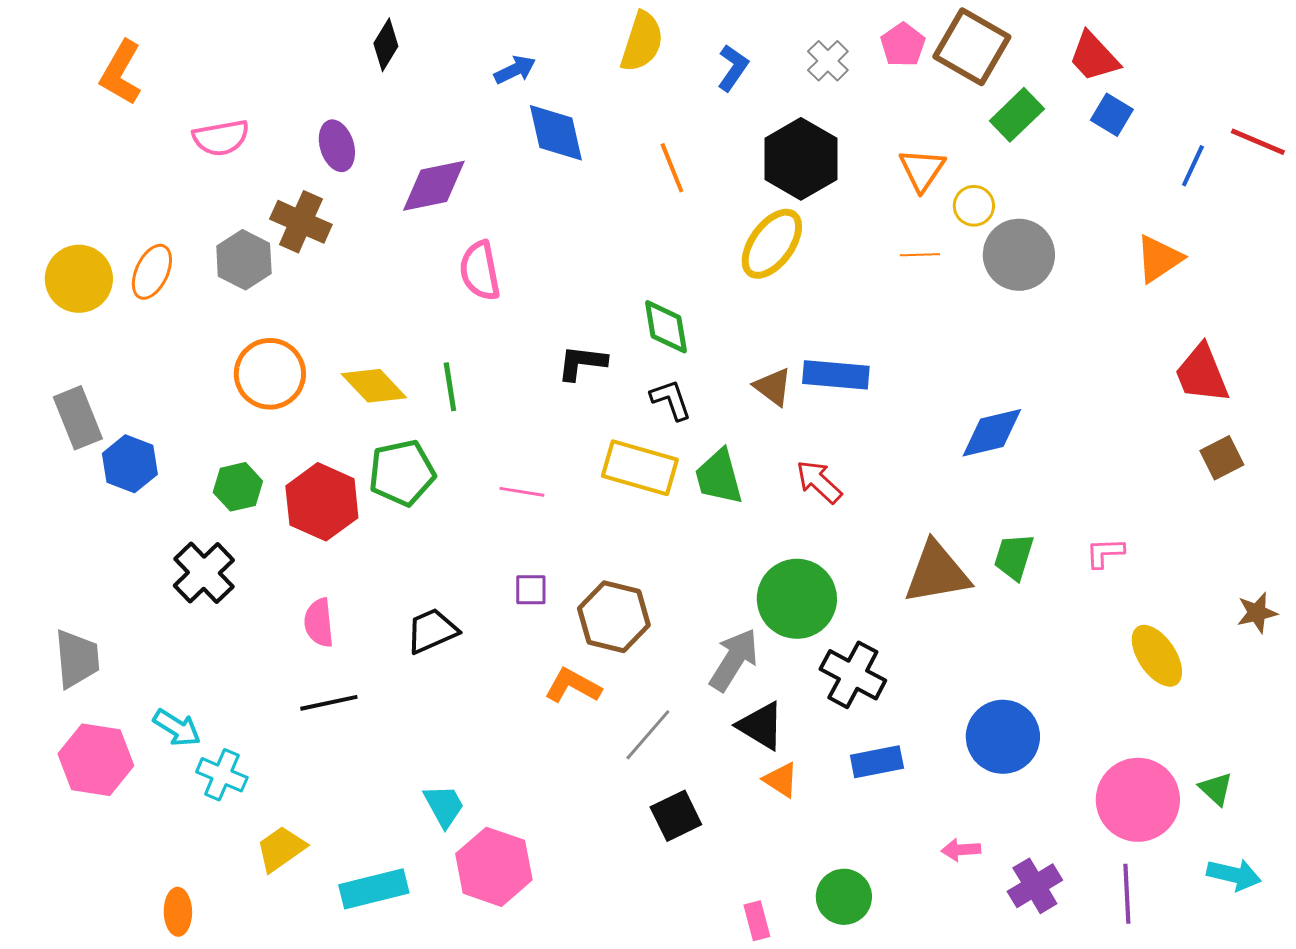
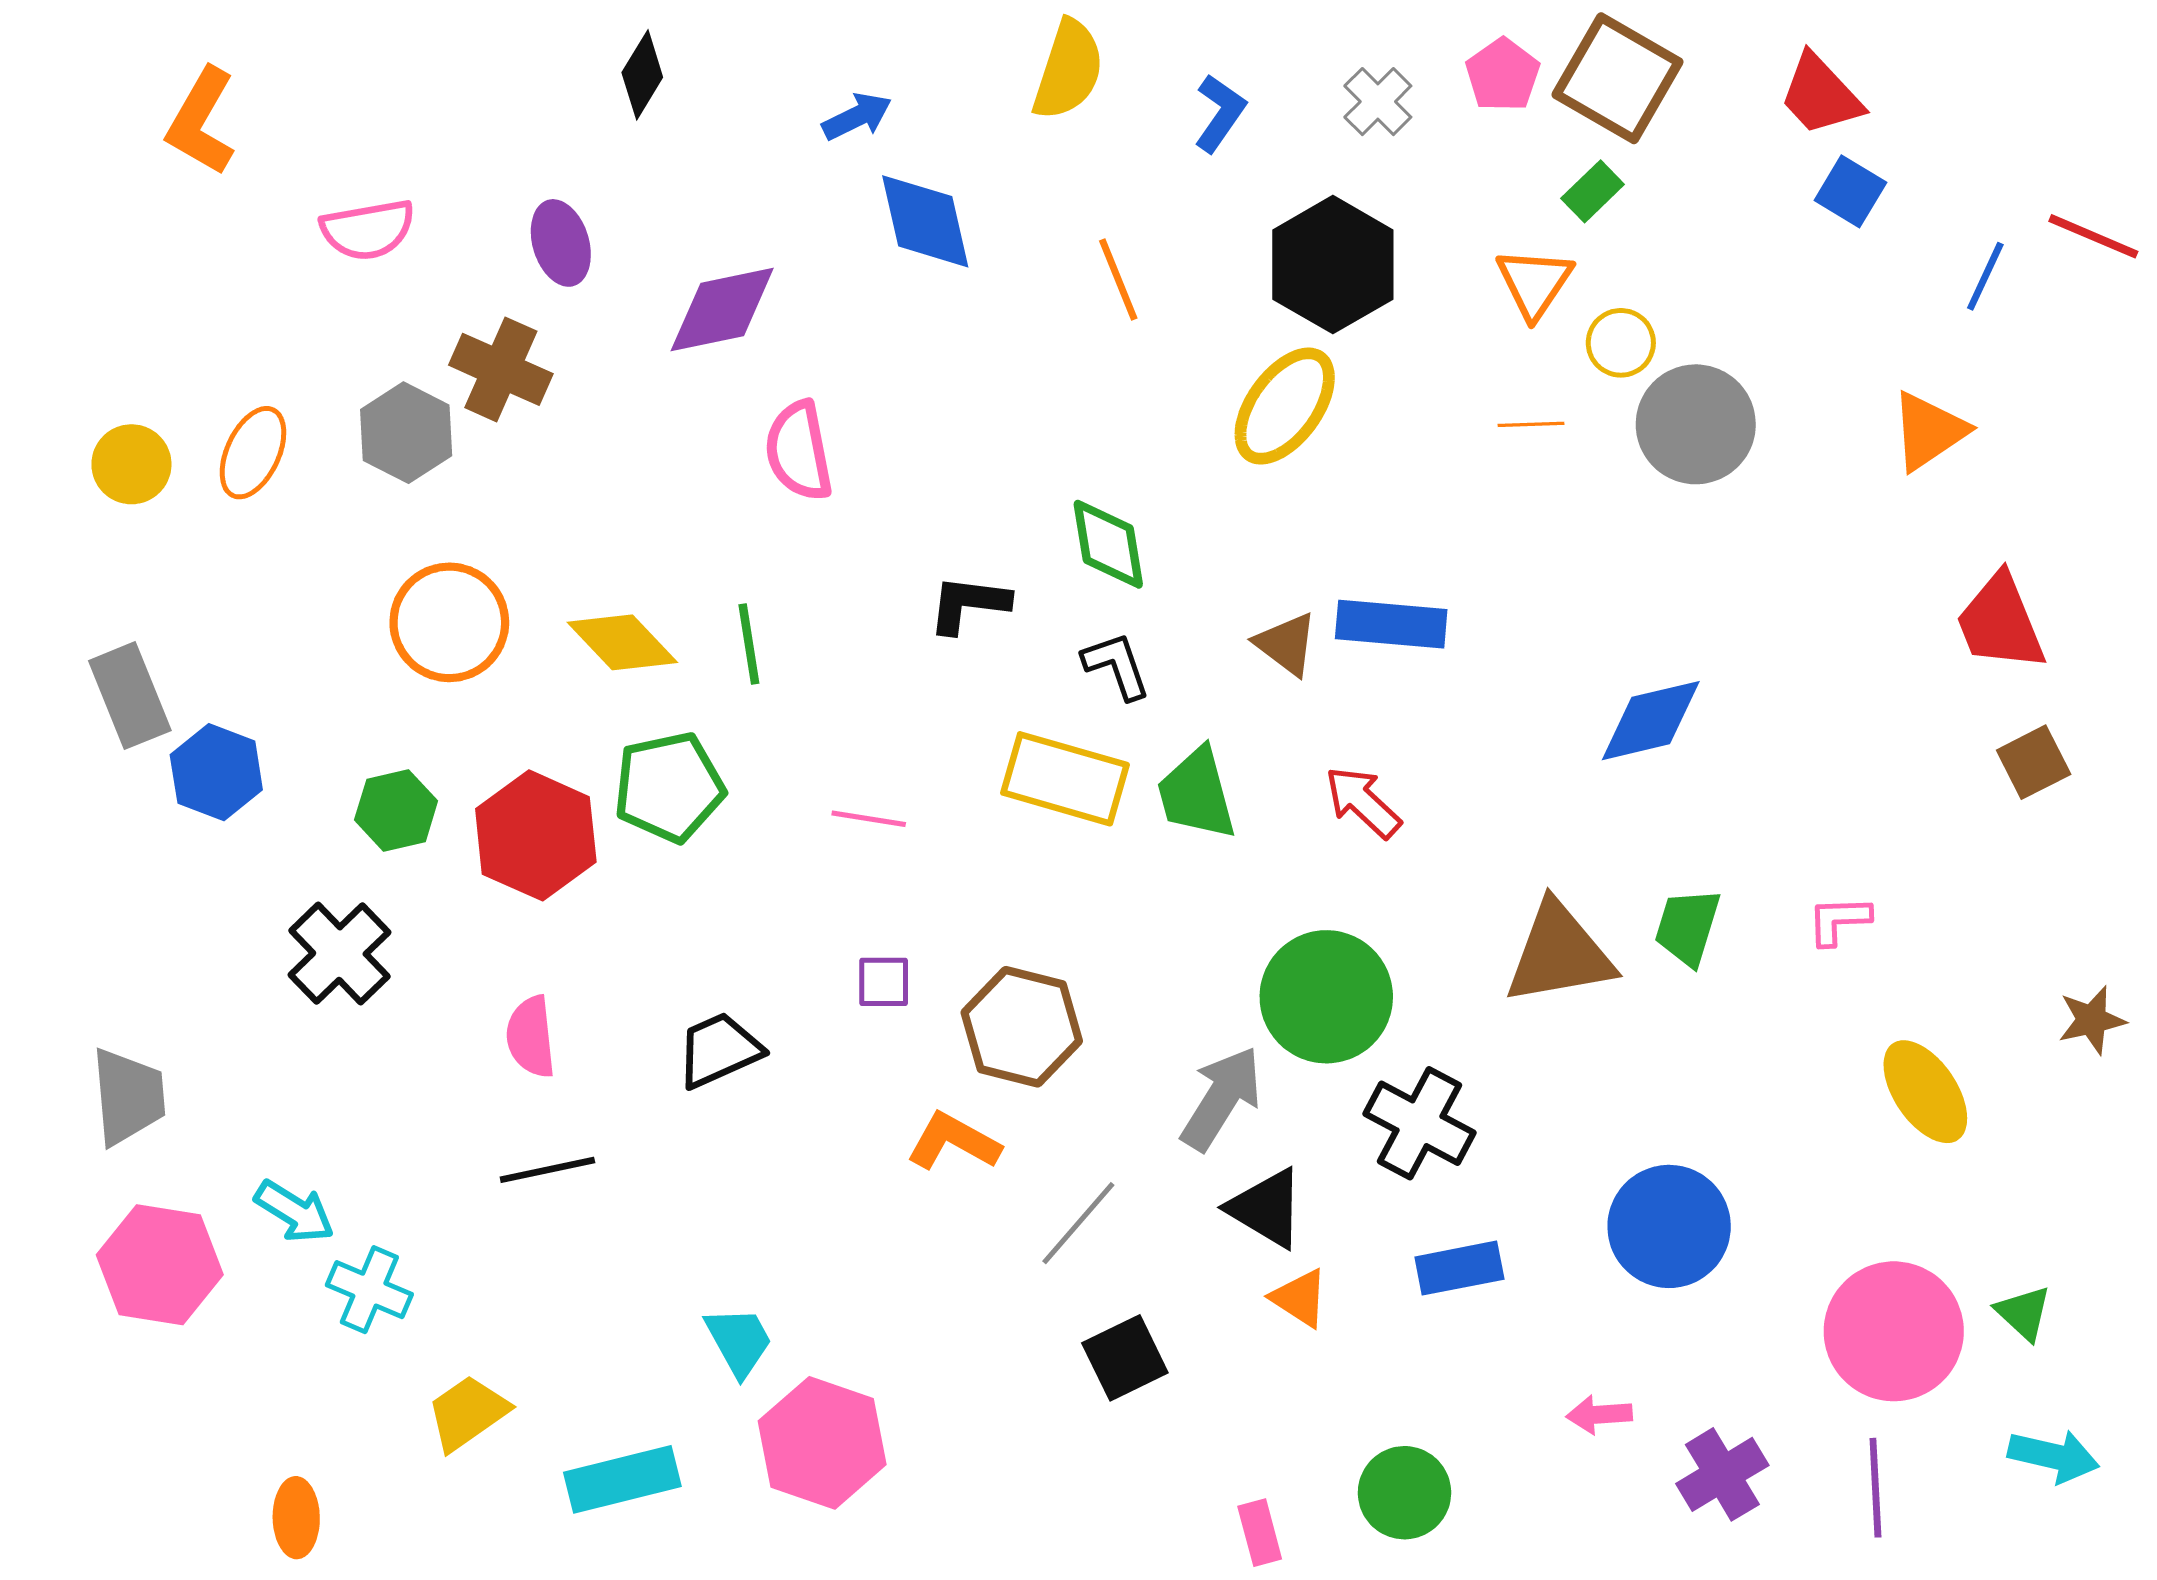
green rectangle: (1017, 115) -> (1593, 191), moved, size x0.7
yellow circle: (79, 279) -> (131, 464), size x0.7

